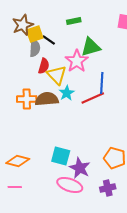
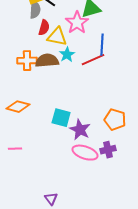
yellow triangle: (57, 75) -> (57, 37), turned -35
orange diamond: (18, 161) -> (18, 107), moved
pink ellipse: (70, 185) -> (85, 153), moved

